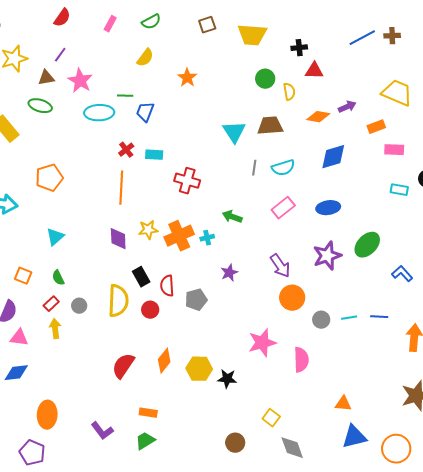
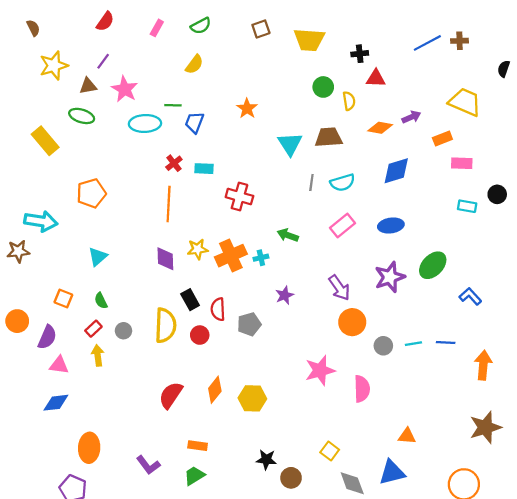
orange star: (187, 78) -> (247, 108), moved
black star: (227, 379) -> (266, 460), moved
blue triangle: (354, 437) -> (392, 472), moved

